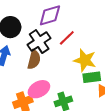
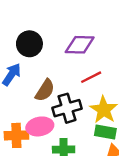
black cross: (39, 42) -> (67, 108), moved

